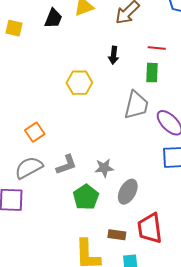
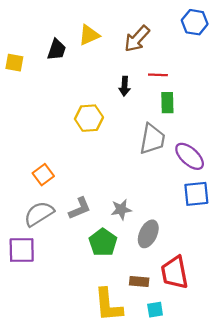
red line: (157, 48) -> (158, 75), moved

